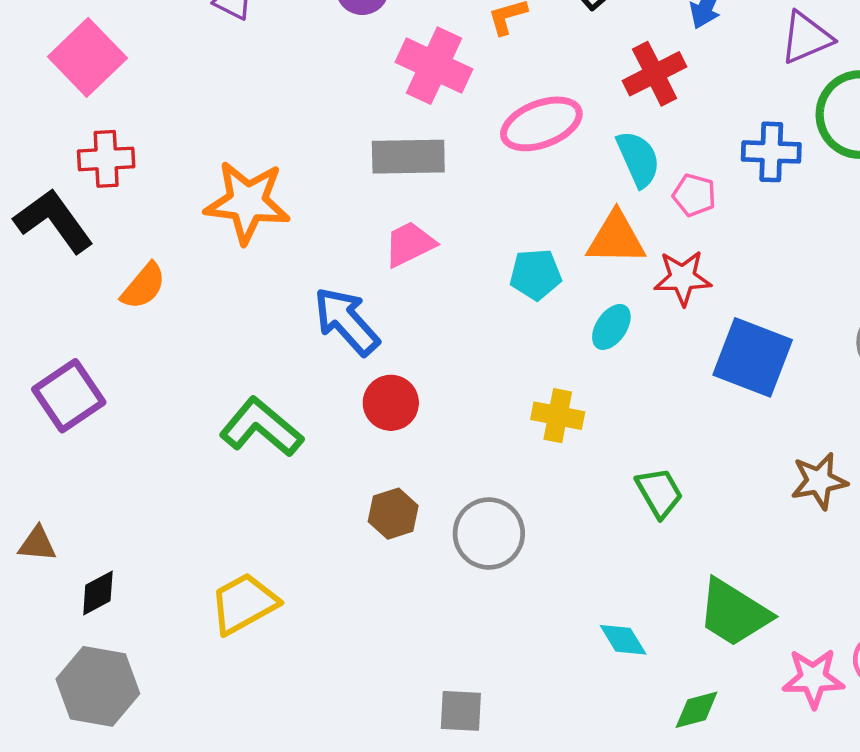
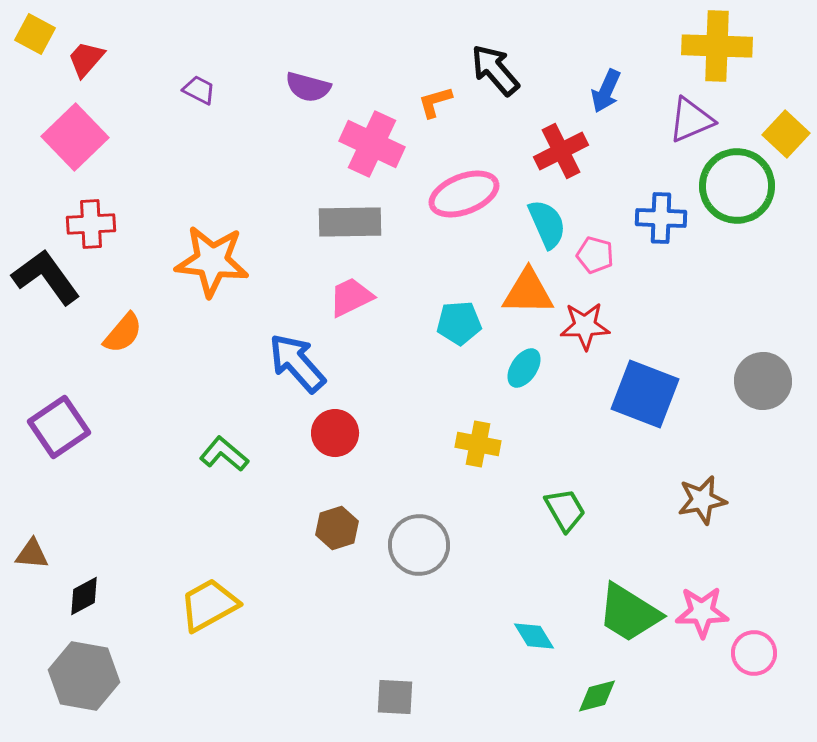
green L-shape: (261, 427) -> (224, 454), size x0.7
pink star: (813, 678) -> (702, 612), moved

